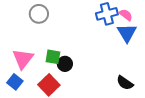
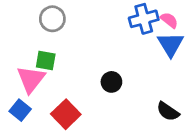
green square: (53, 57) -> (46, 60), moved
black circle: (65, 64) -> (111, 82), moved

